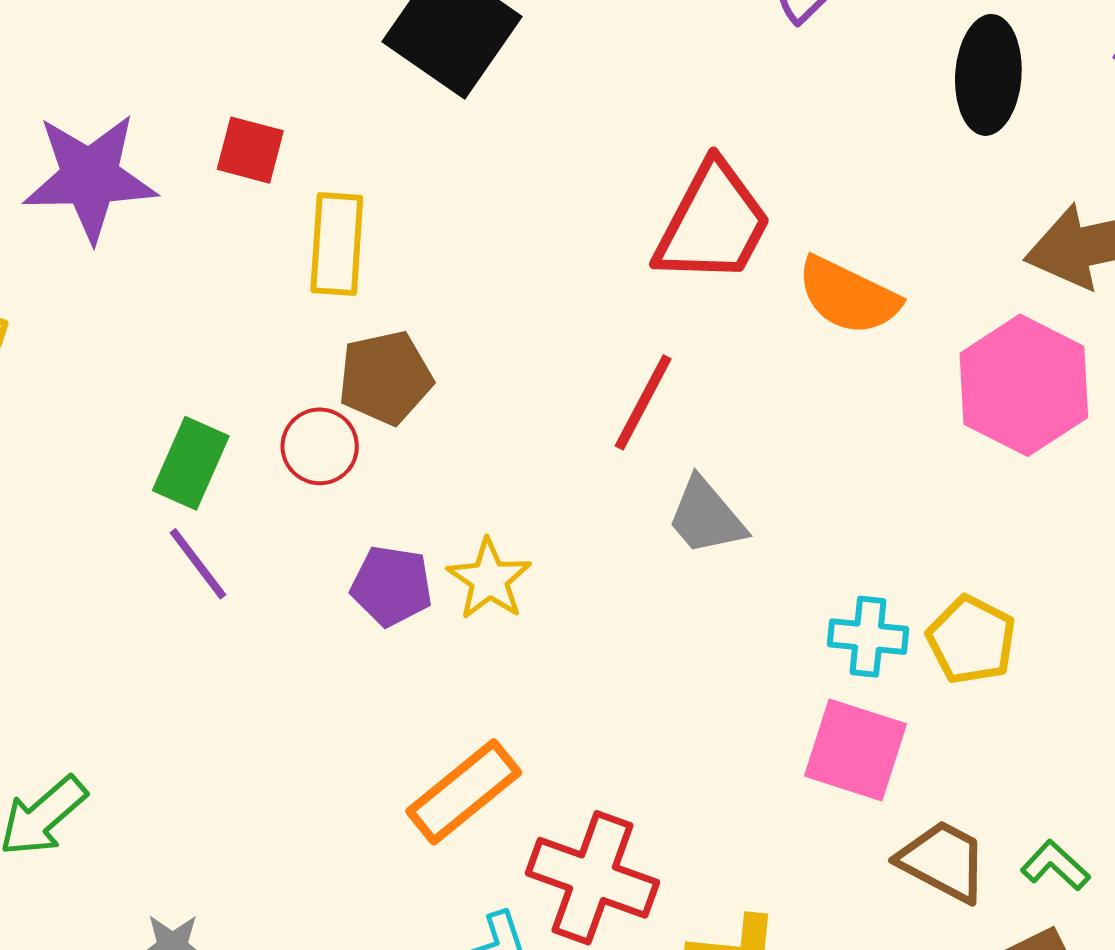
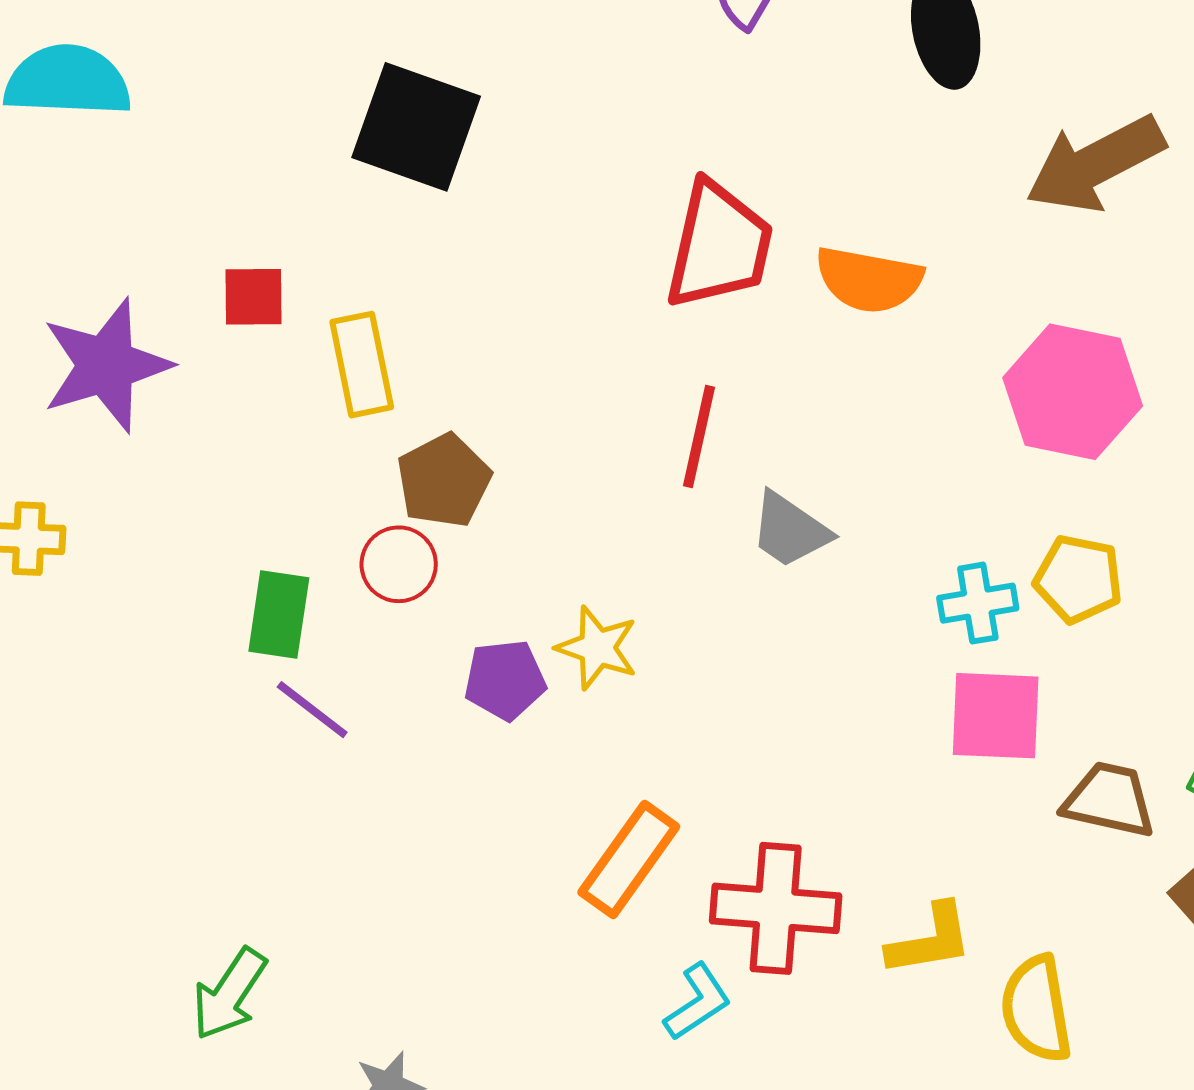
pink hexagon: (1024, 385) -> (1073, 392), moved

